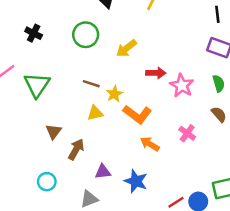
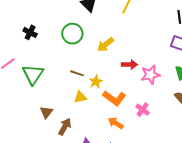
pink star: (182, 86) -> (150, 75), turned 30
pink cross: (187, 133) -> (143, 110), moved
orange arrow: (150, 144) -> (116, 123), moved

